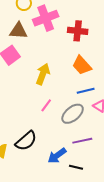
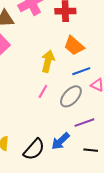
yellow arrow: (43, 74) -> (48, 61), moved
black semicircle: (26, 141) -> (34, 149), moved
black line: (76, 167) -> (91, 150), moved

